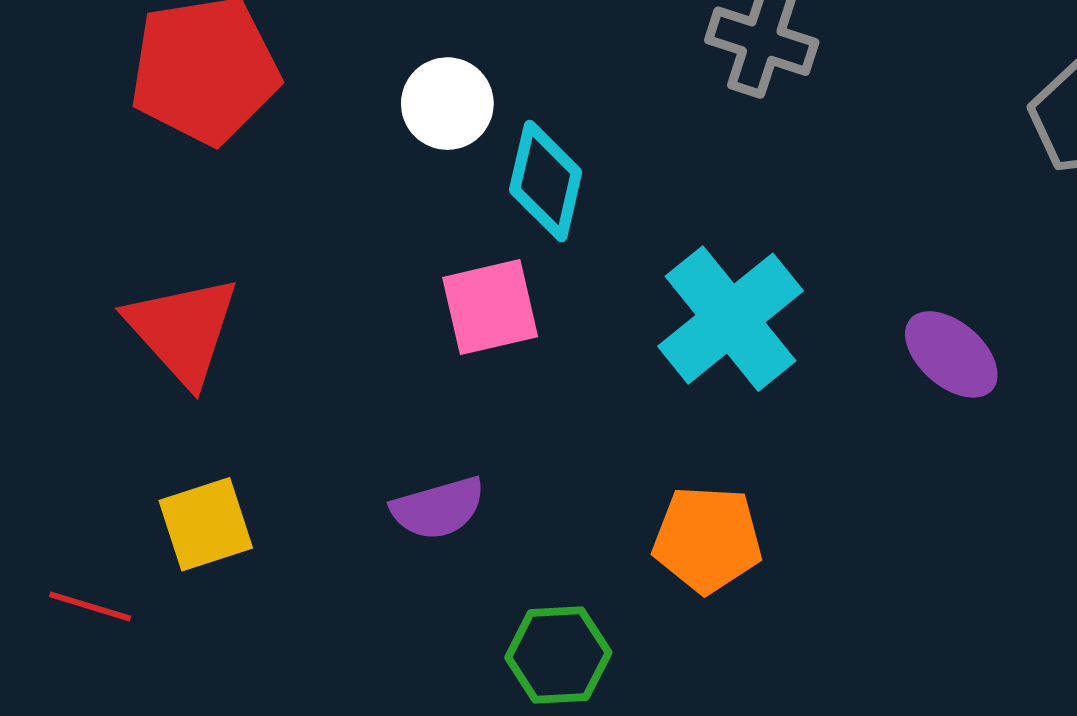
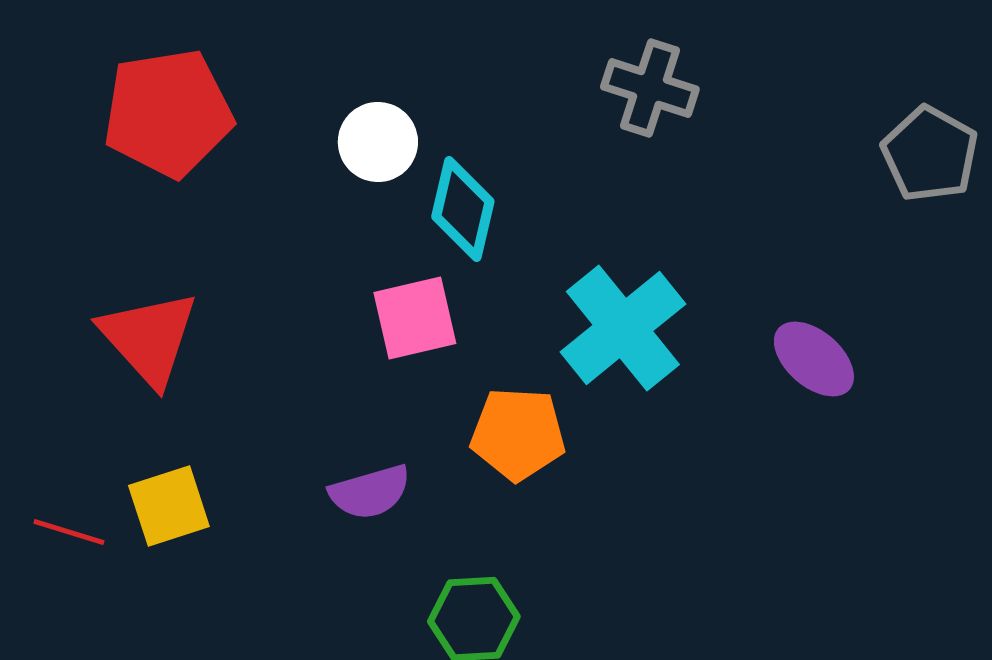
orange pentagon: (707, 539) -> (518, 434), moved
red line: (90, 606) -> (69, 532), moved

